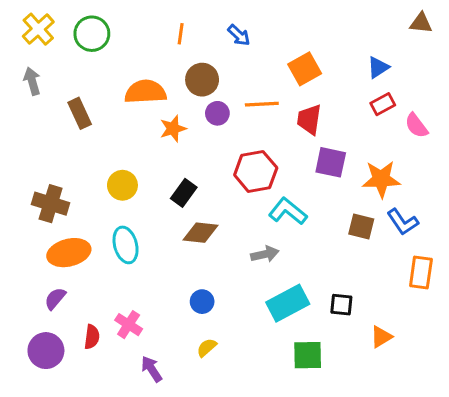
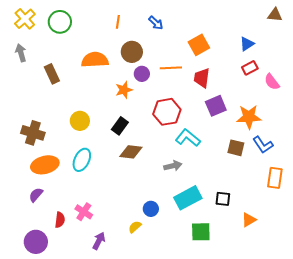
orange star: (173, 129) -> (124, 90), moved
purple square: (331, 162) -> (216, 106), turned -35
cyan ellipse: (126, 245) -> (82, 160), turned 40
blue circle: (202, 302) -> (151, 209), moved
purple circle: (46, 351) -> (36, 242), moved
purple arrow: (152, 369) -> (99, 241), turned 60

